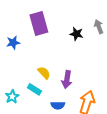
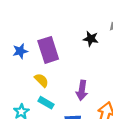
purple rectangle: (39, 24) -> (48, 50), moved
yellow semicircle: (44, 73) -> (41, 80), moved

